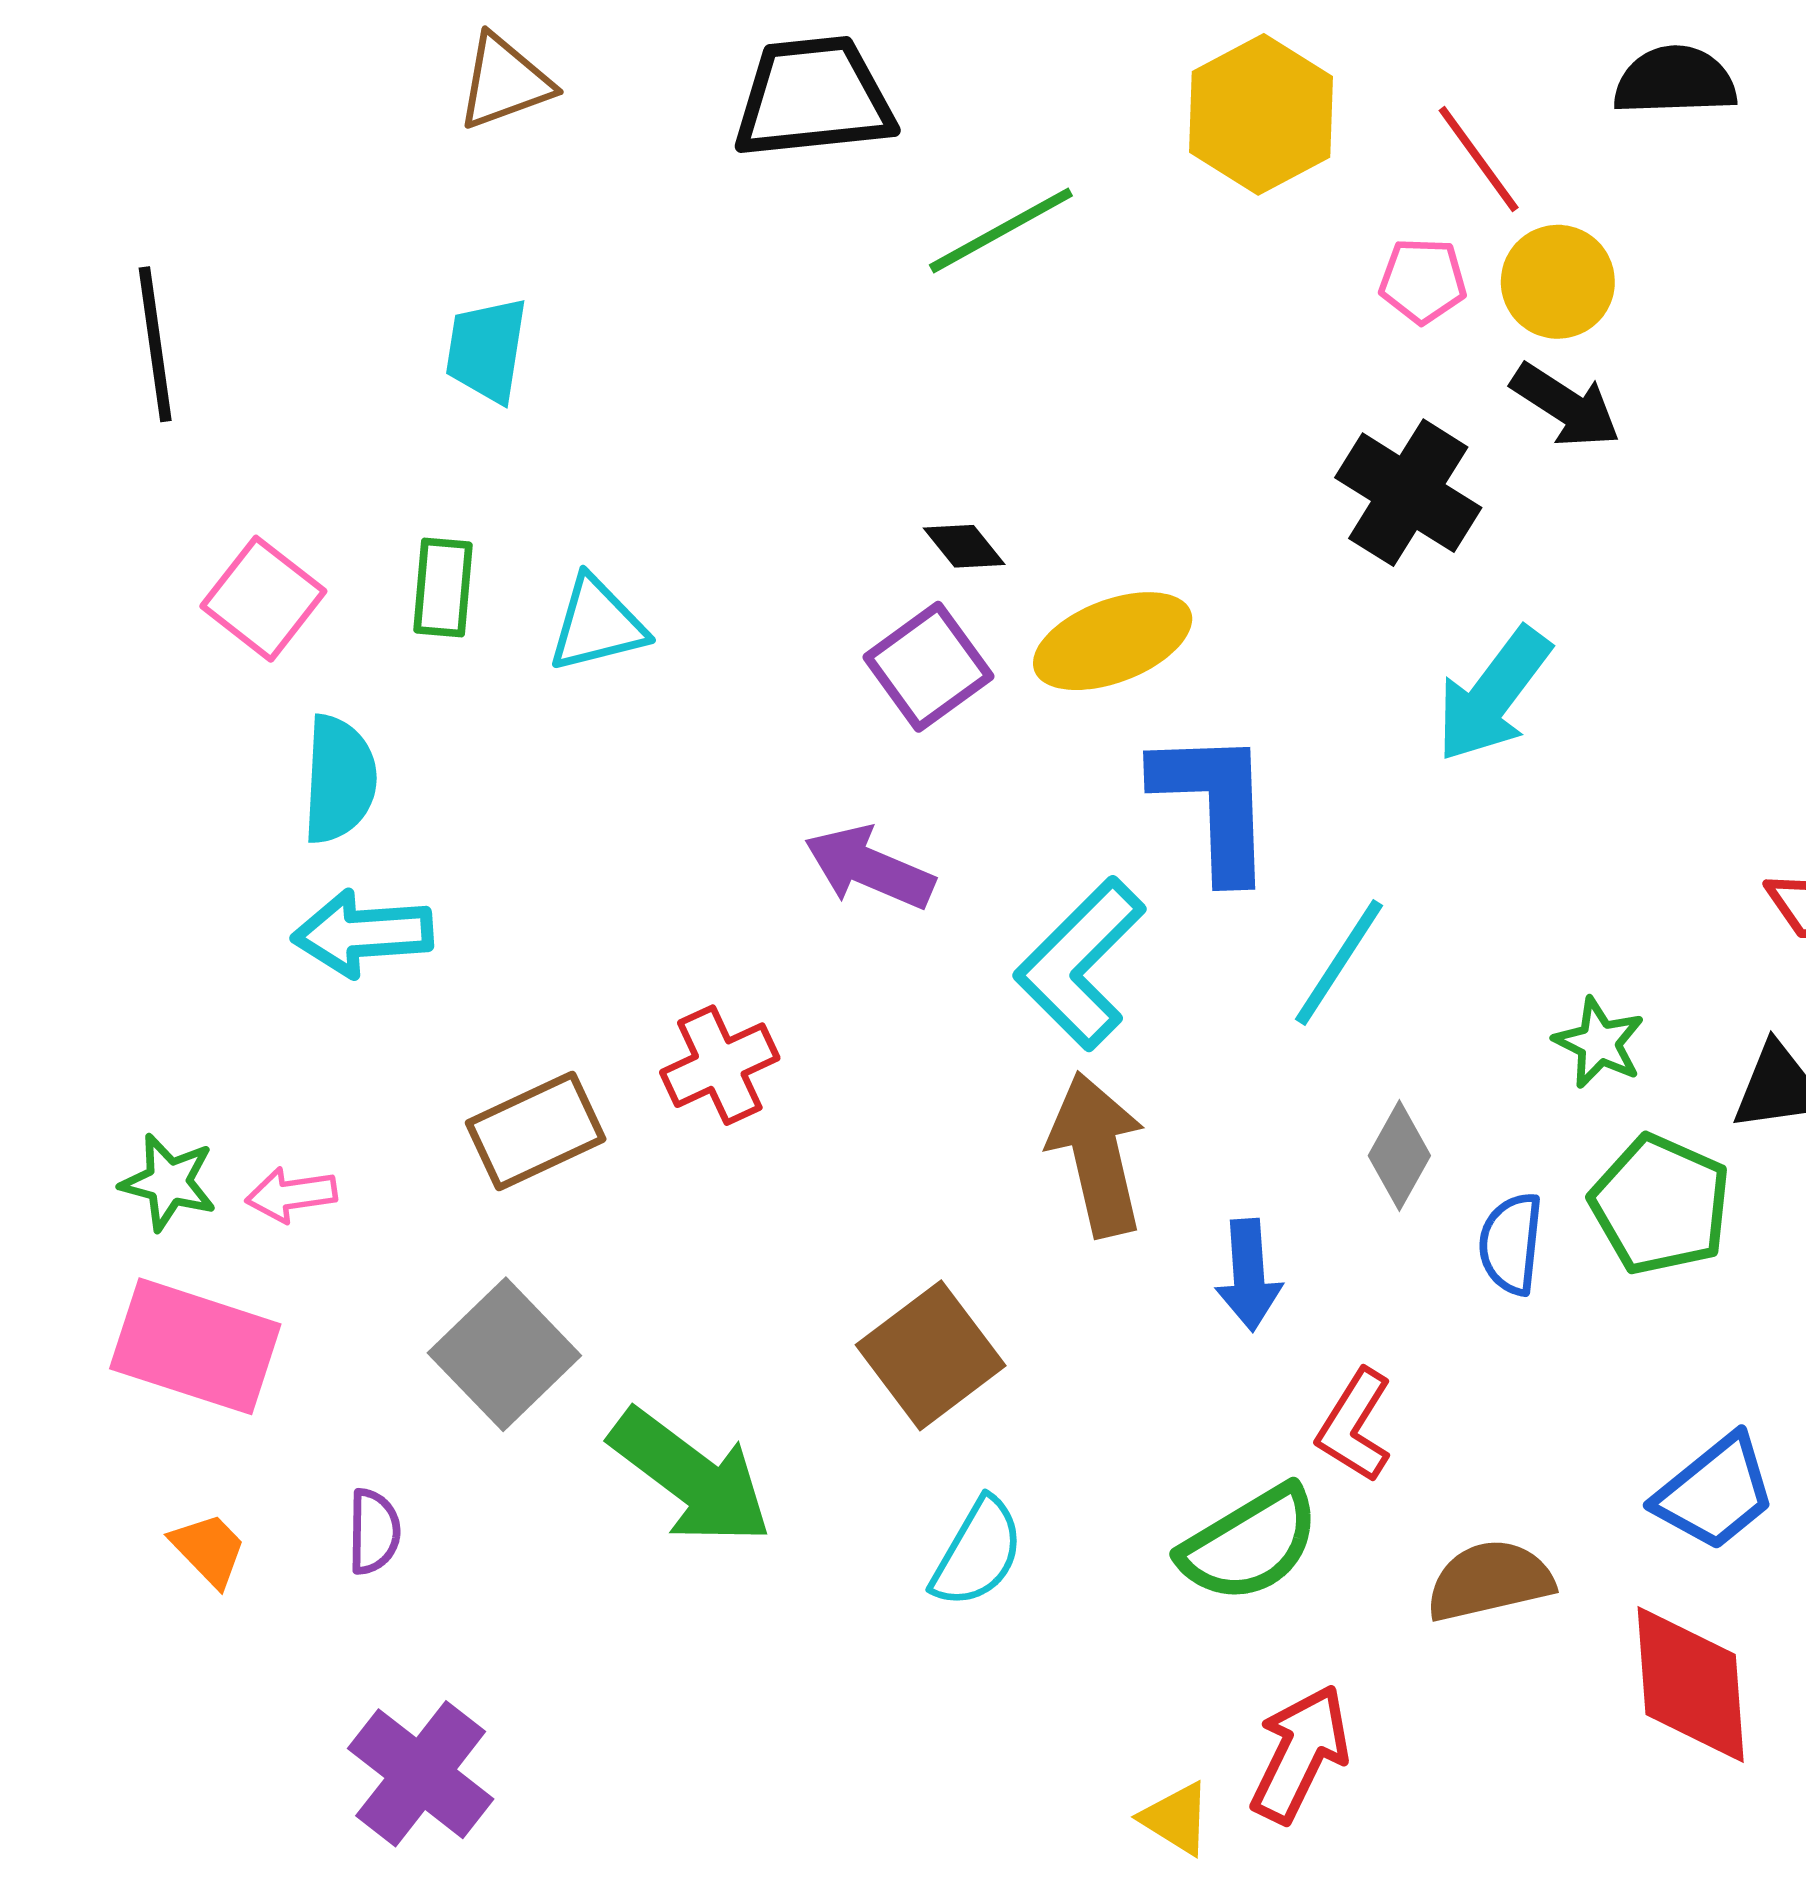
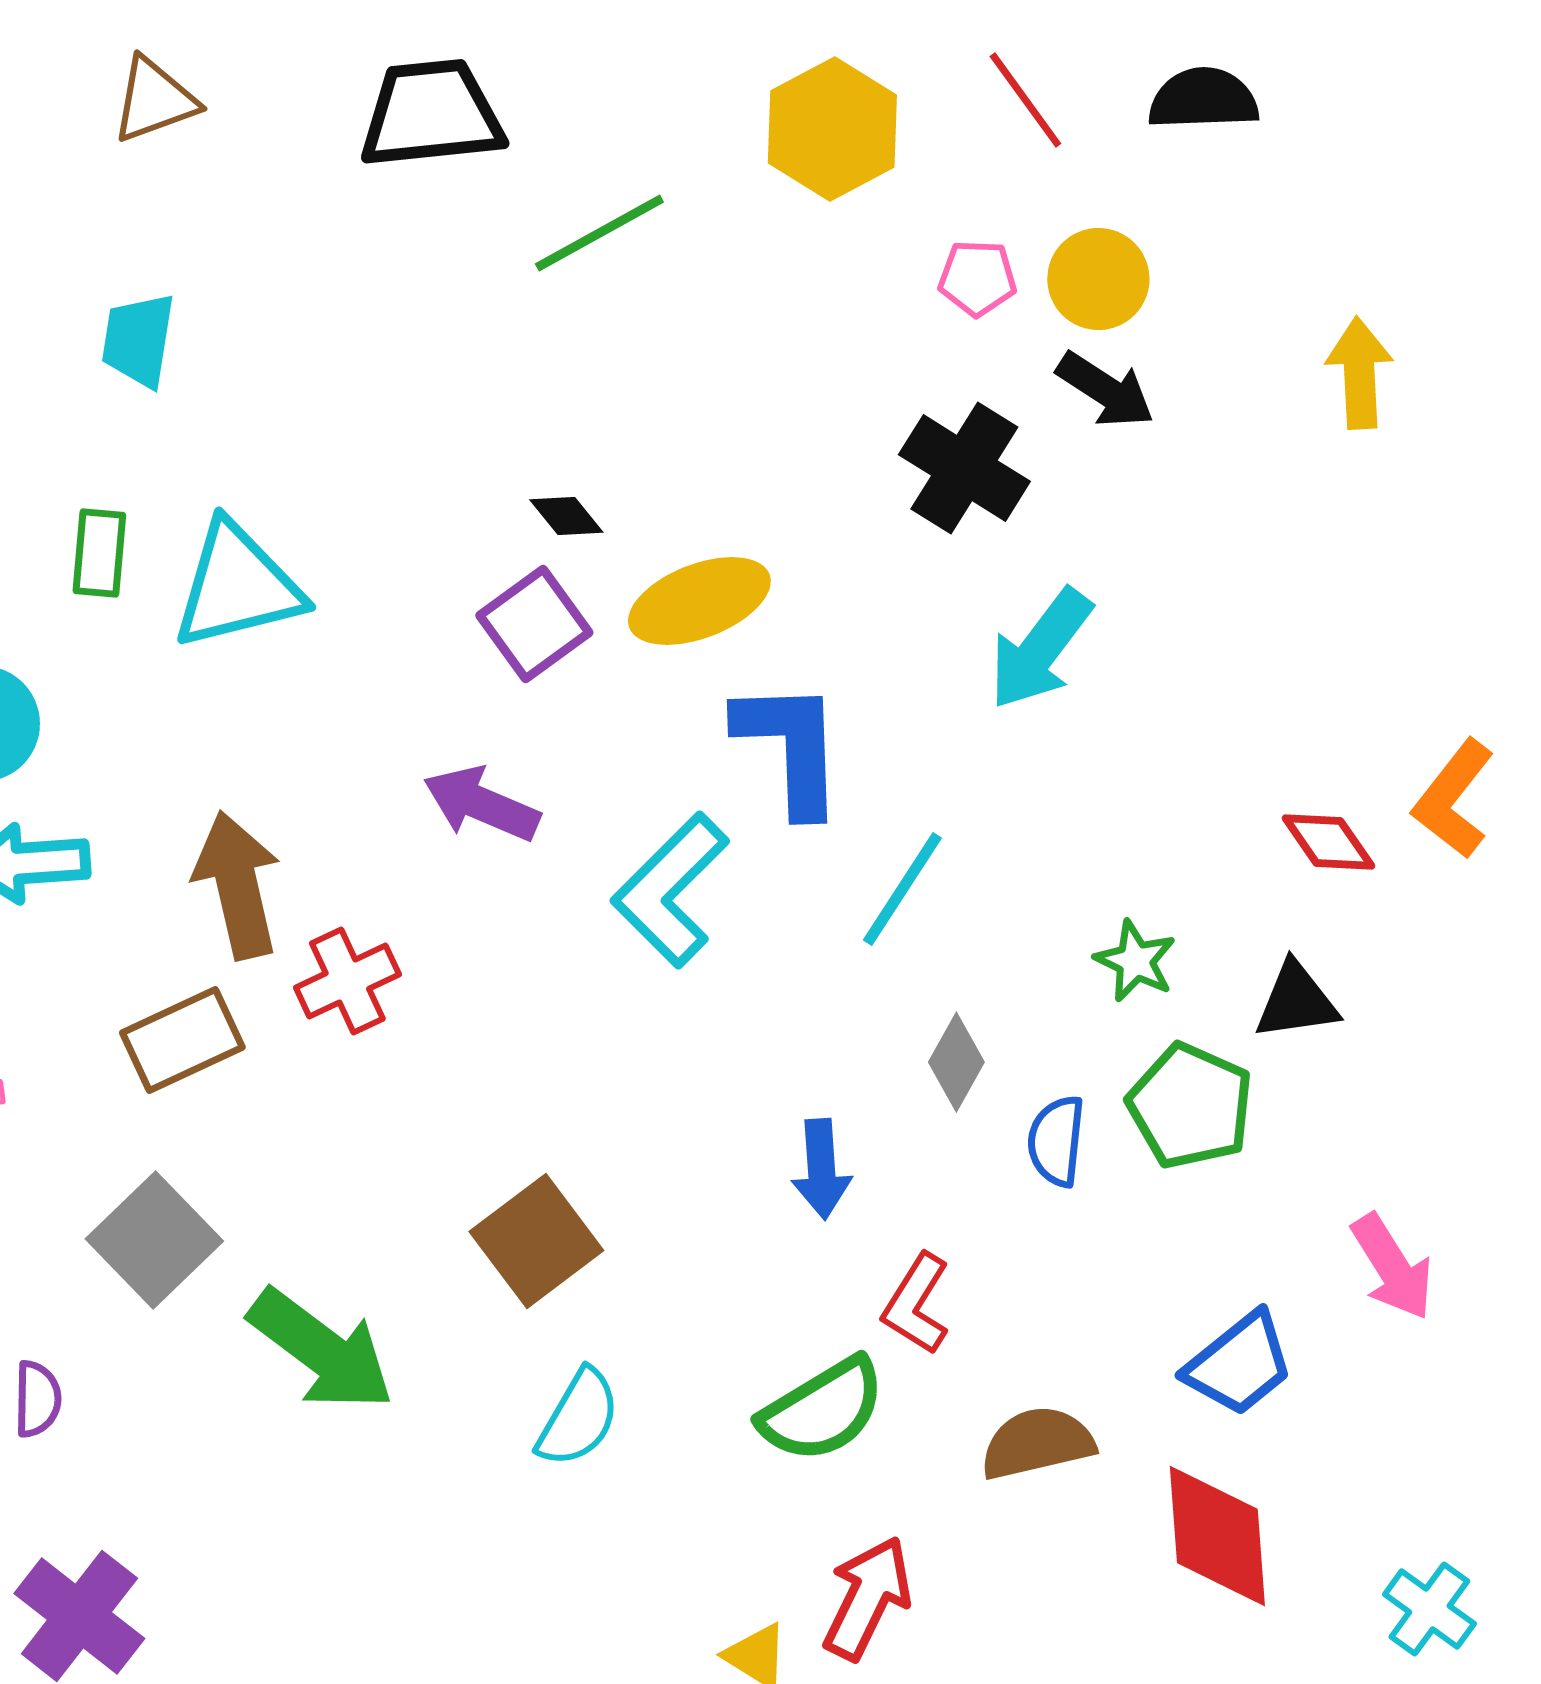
red line: (1479, 159) -> (1025, 100), moved
cyan triangle: (597, 624) -> (237, 586), size x1.5
brown arrow: (1097, 1154) -> (237, 885), moved

